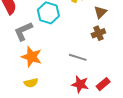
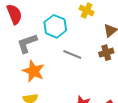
gray line: (78, 57) -> (72, 55), moved

